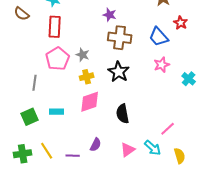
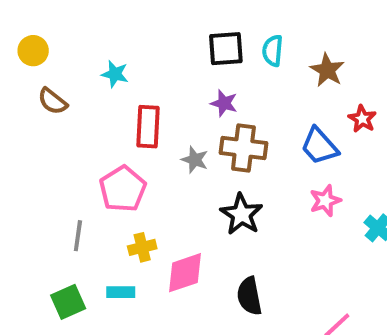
red rectangle: (55, 27) -> (148, 127), moved
gray star: (83, 55) -> (195, 160), moved
yellow cross: (87, 77) -> (142, 247), moved

